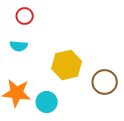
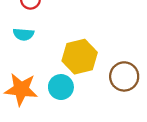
cyan circle: (47, 102) -> (61, 87), moved

